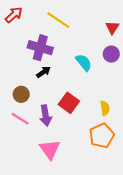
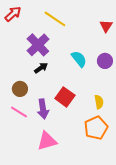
purple cross: (40, 48) -> (38, 45), turned 30
purple circle: (111, 54) -> (105, 61), moved
pink triangle: (50, 149) -> (47, 141), turned 50

